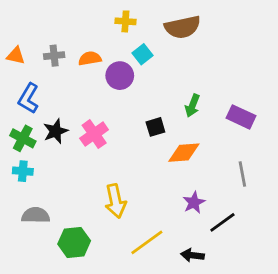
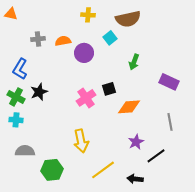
cyan square: (143, 54) -> (110, 38), moved
orange triangle: (16, 56) -> (11, 14), moved
green arrow: (192, 106) -> (134, 62), moved
pink cross: (94, 134) -> (86, 98), moved

